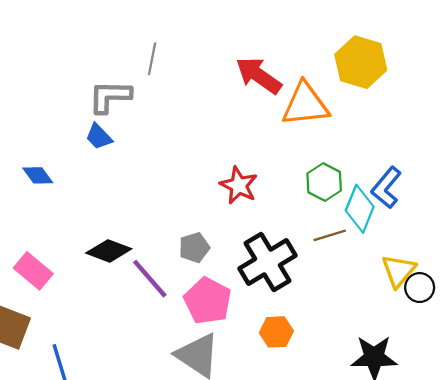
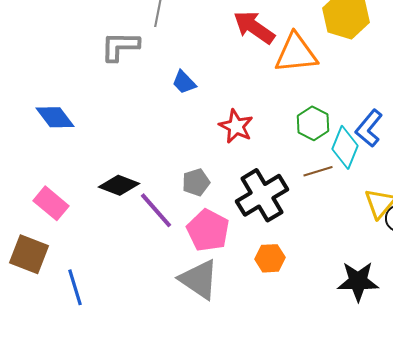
blue trapezoid: (99, 137) -> (184, 82), moved
blue diamond: (38, 175) -> (55, 117), size x1.4

